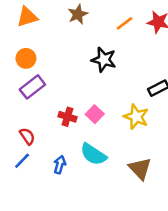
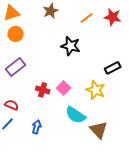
orange circle: (26, 58) -> (16, 34), moved
red semicircle: (27, 136) -> (12, 105), turned -32
cyan semicircle: (93, 154) -> (76, 115), moved

